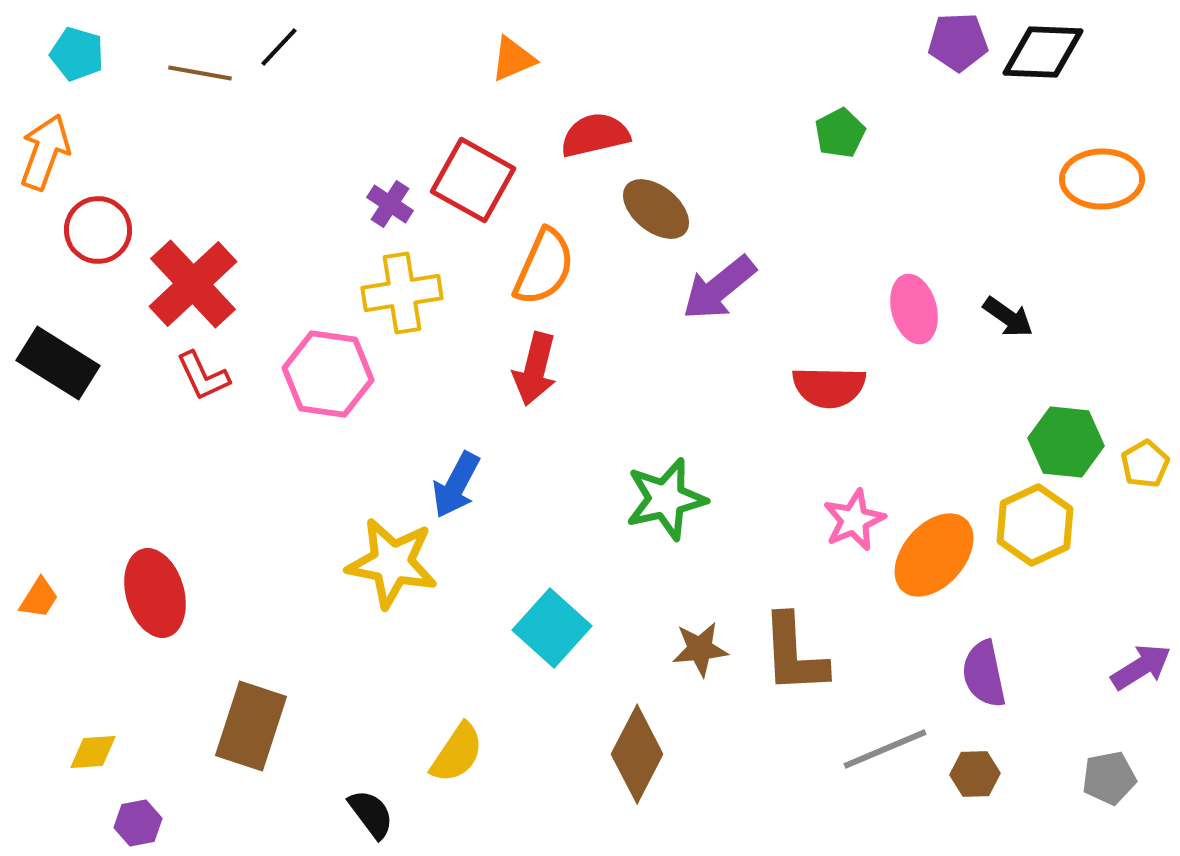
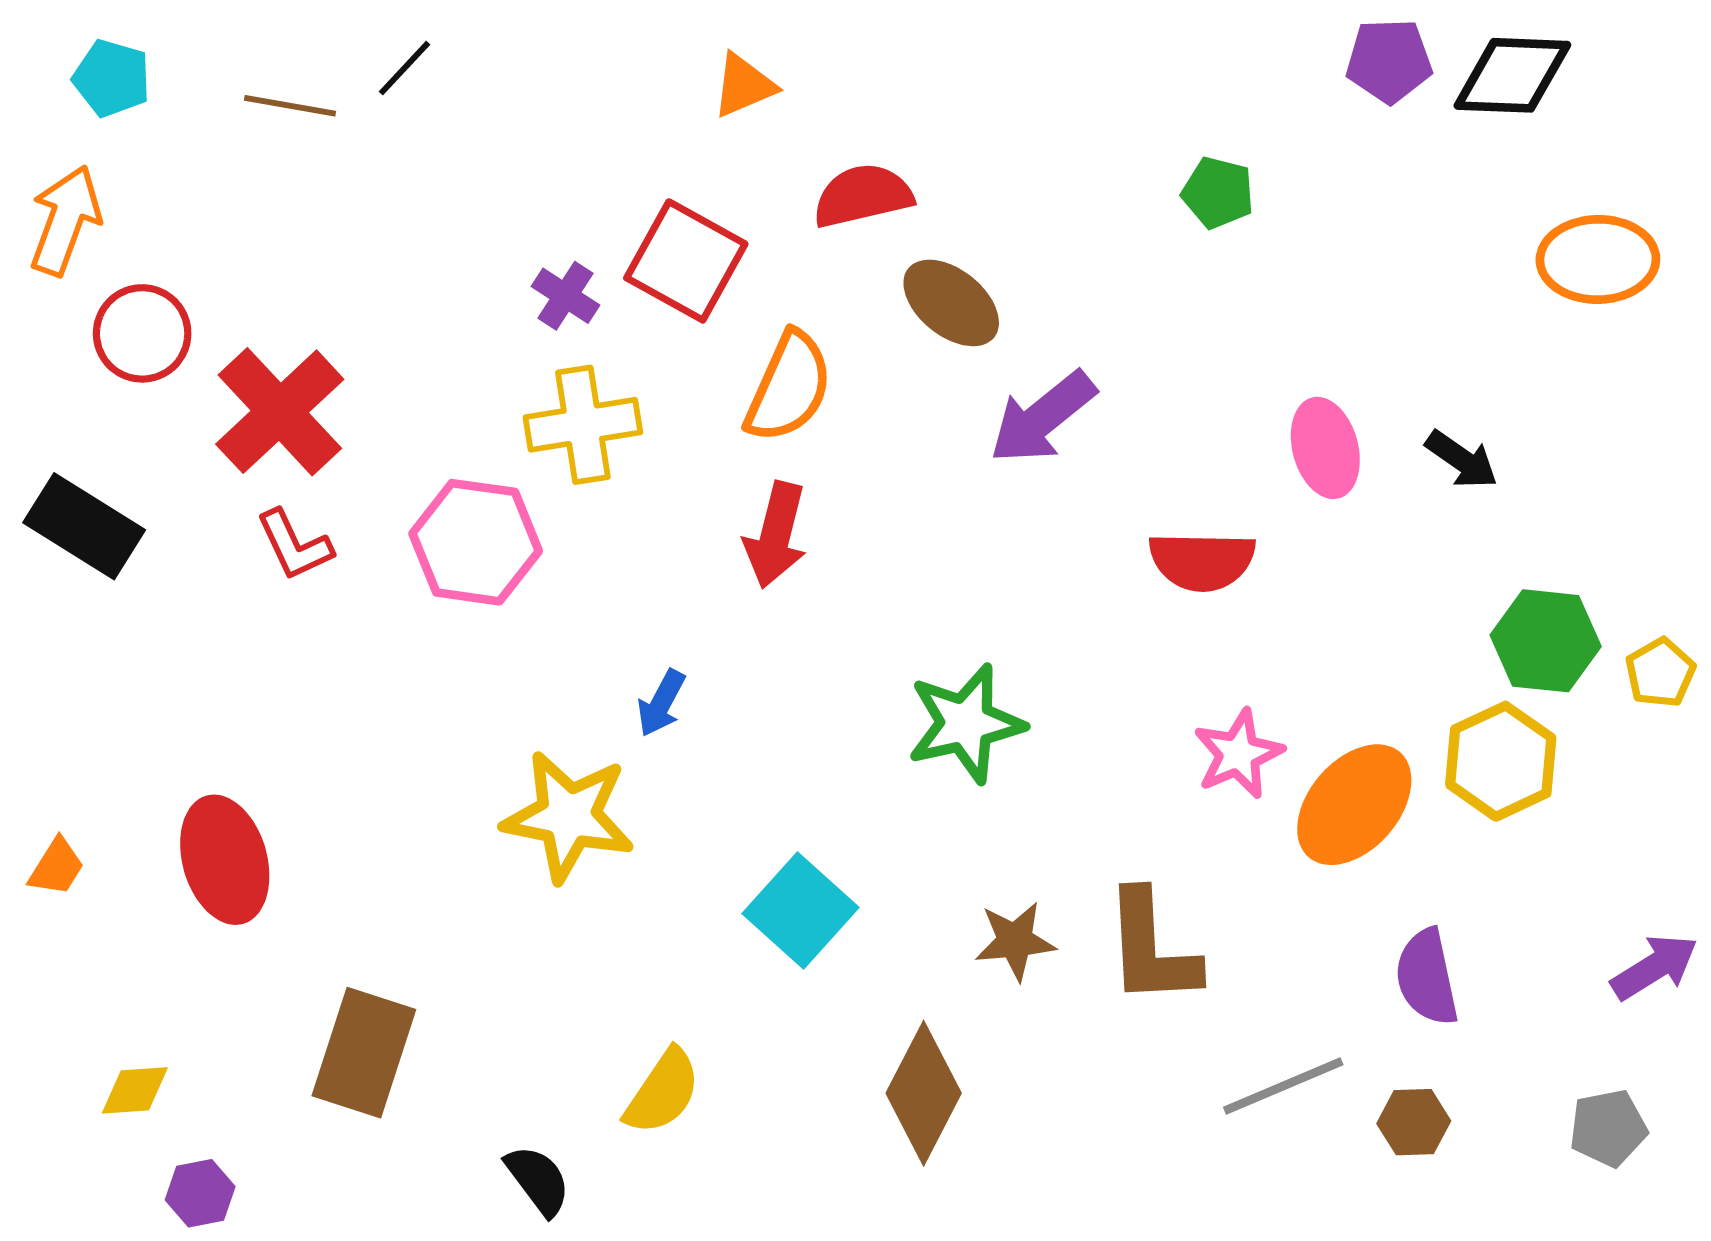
green pentagon: (840, 133) -> (1218, 193), turned -30
blue arrow: (456, 485) -> (661, 703), size x0.7

